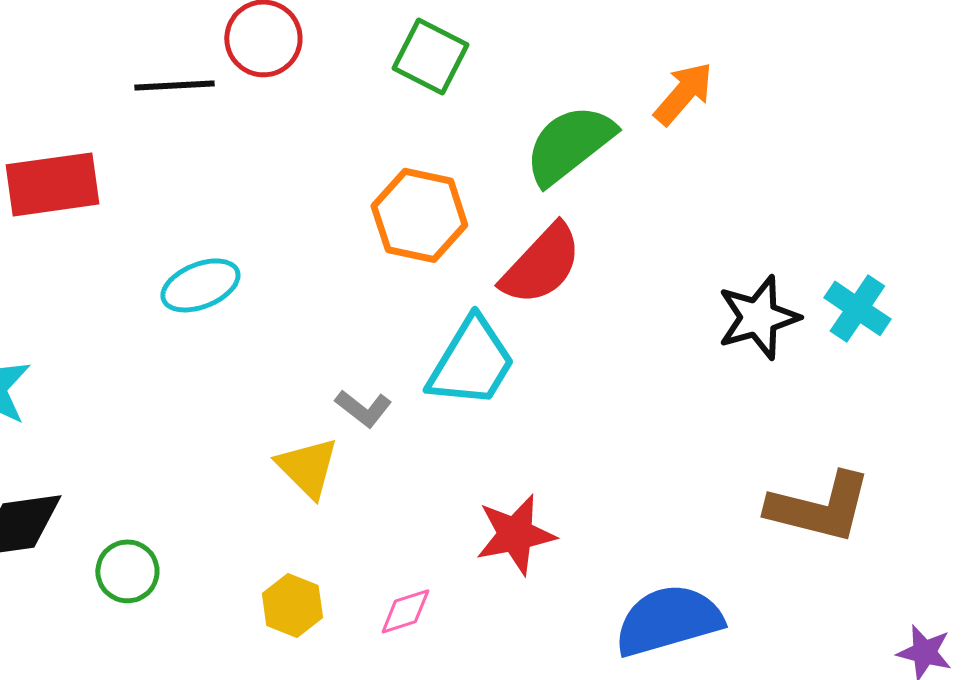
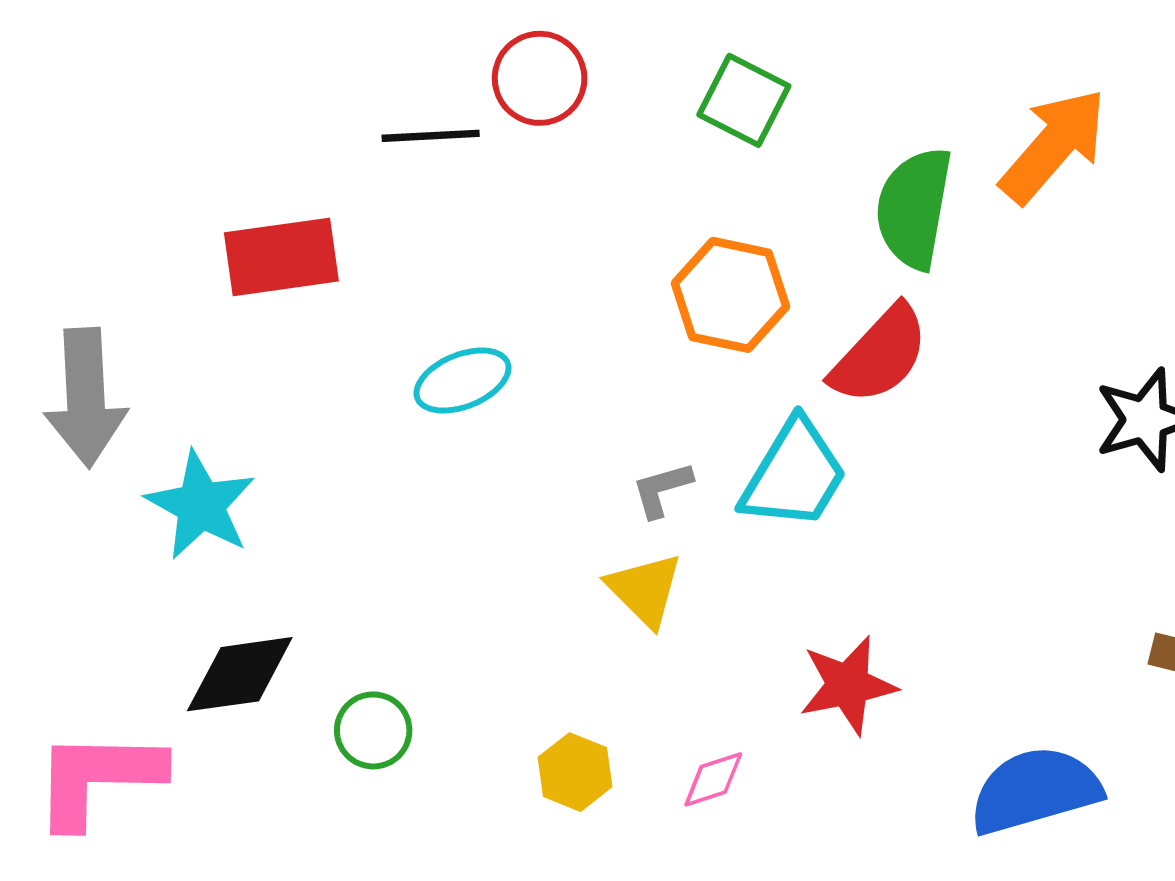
orange arrow: (683, 93) -> (1053, 146), size x1.5
green semicircle: (569, 144) -> (914, 208), turned -42
gray L-shape: (363, 408) -> (662, 489), moved, turned 126
yellow triangle: (307, 467) -> (645, 590), moved

